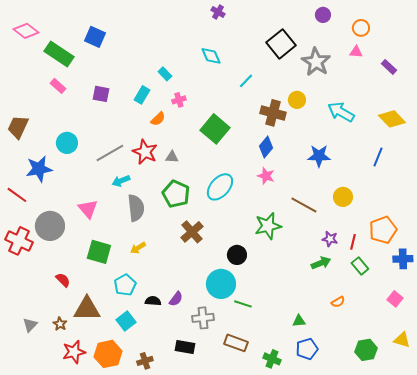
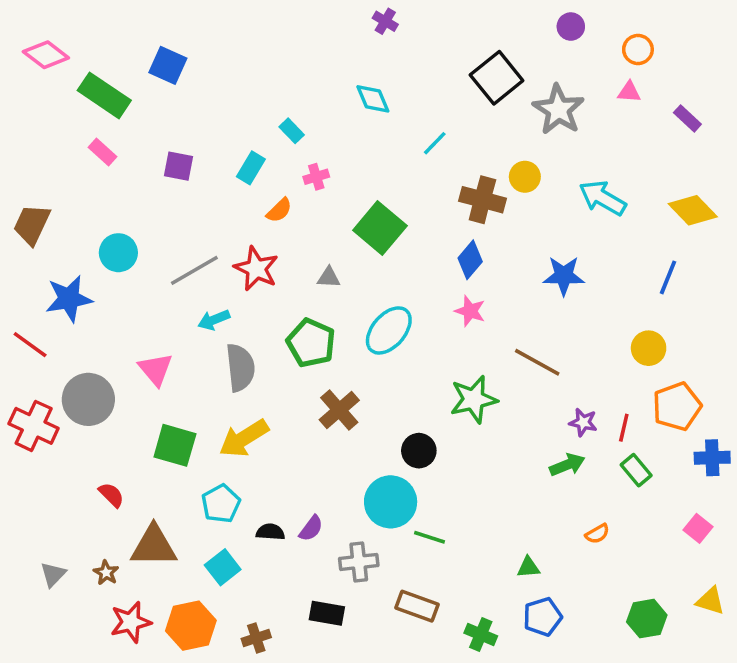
gray triangle: (172, 157) -> (329, 277), moved
yellow circle: (343, 197) -> (649, 348), moved
yellow arrow: (138, 248) -> (244, 438), size x1.8

